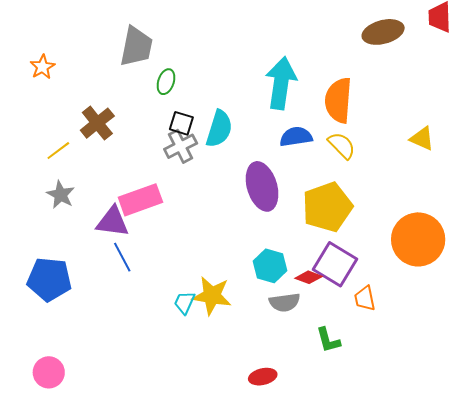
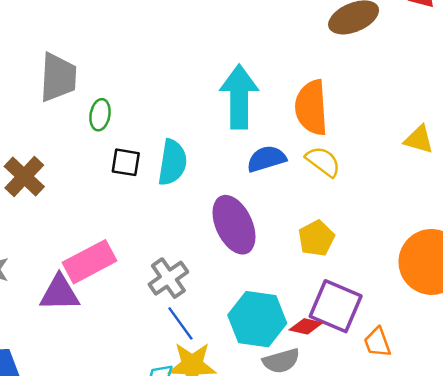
gray cross: (181, 146) -> (168, 278), moved
yellow pentagon: (327, 207) -> (316, 238), size x0.6
blue line: (122, 257) -> (180, 323), moved
cyan hexagon: (270, 266) -> (257, 319), size x1.4

